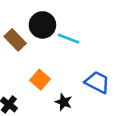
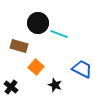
brown rectangle: (15, 40) -> (19, 46), moved, turned -30

